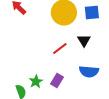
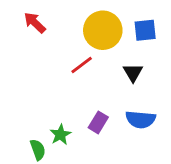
red line: (60, 48) -> (82, 65), moved
purple rectangle: (57, 80) -> (98, 122), moved

